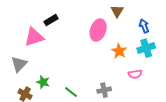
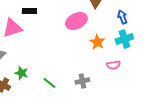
black rectangle: (51, 20) -> (29, 11), turned 32
pink ellipse: (98, 30) -> (76, 21), turned 45

